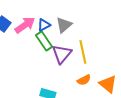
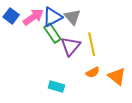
blue triangle: (44, 25) -> (52, 17), size x1.5
gray triangle: (64, 25) -> (73, 17), turned -30

